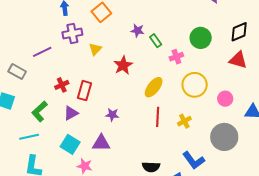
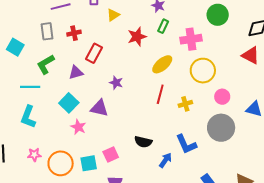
green circle: (201, 38) -> (218, 15), moved
green rectangle: (156, 41) -> (163, 26), moved, turned 48
pink cross: (176, 57) -> (191, 39), size x1.5
gray rectangle: (17, 72) -> (47, 31), moved, turned 42
red cross: (62, 85) -> (74, 33), moved
pink circle: (225, 99) -> (222, 97), moved

